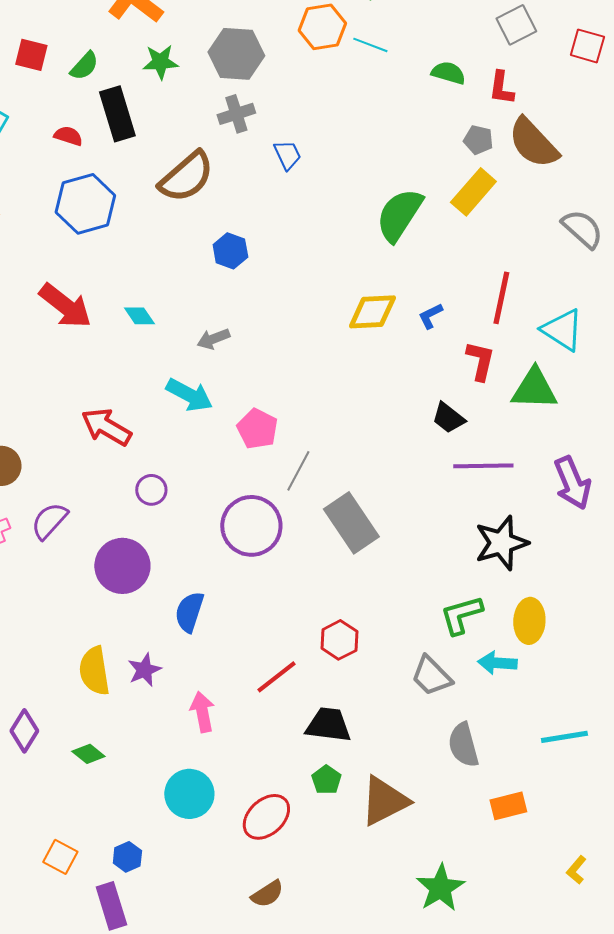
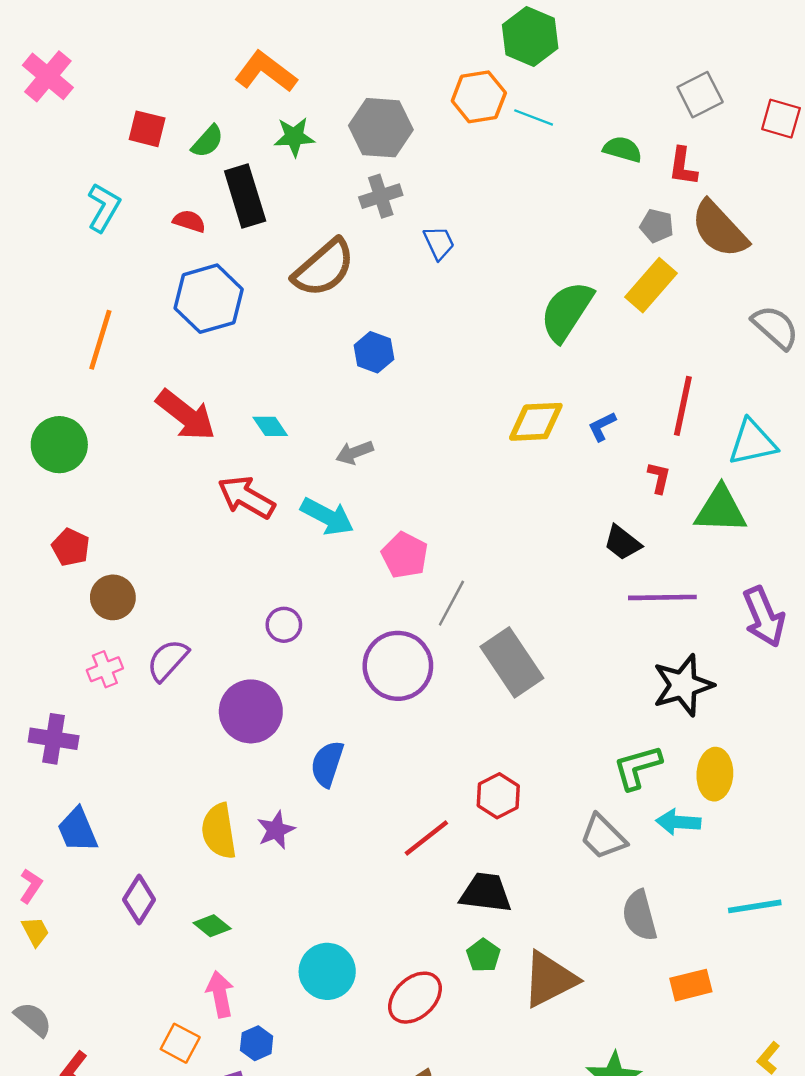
cyan triangle: (562, 330) -> (752, 442), turned -45
red L-shape: (480, 361) -> (659, 478), size x0.7
red arrow: (106, 427) -> (246, 497), moved
pink arrow: (202, 712) -> (220, 994), moved

